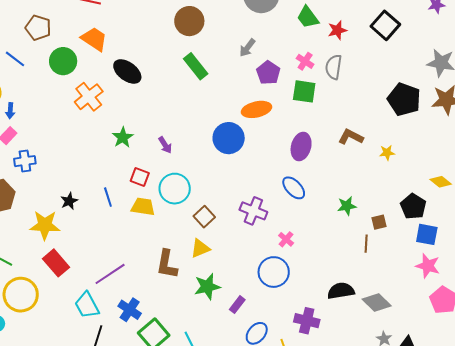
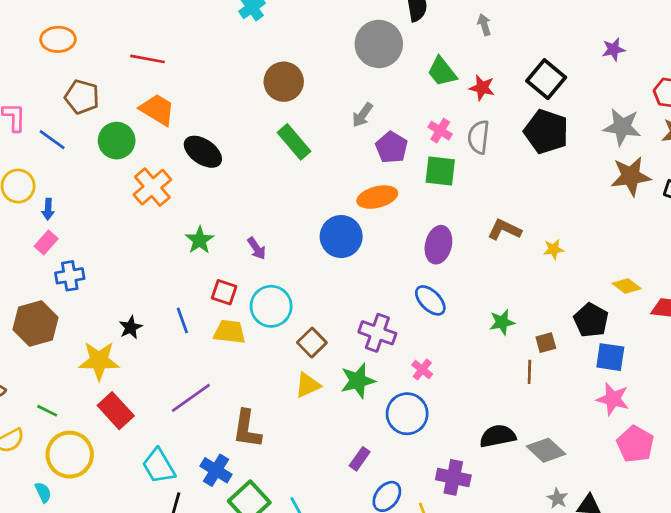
red star: (337, 30) -> (482, 88), turned 30
black pentagon: (404, 99) -> (546, 132), moved
brown L-shape: (167, 264) -> (247, 429), moved
purple line: (110, 274) -> (191, 398), moved
green star: (207, 287) -> (358, 381), moved

